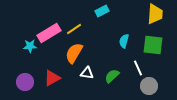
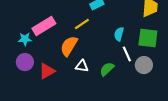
yellow line: (74, 29) -> (82, 24), moved
white line: (138, 68) -> (127, 54), moved
purple circle: (25, 82) -> (25, 62), moved
gray circle: (149, 86) -> (144, 65), moved

